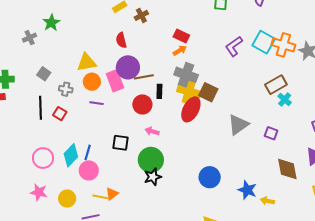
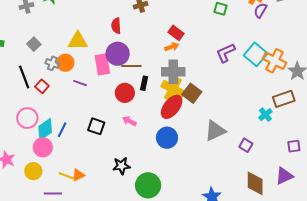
gray cross: (186, 75) -> (173, 72), turned -30
orange circle: (92, 82) -> (65, 63), moved
brown rectangle: (276, 85) -> (284, 99), moved
black line: (40, 108) -> (24, 77), turned -30
pink circle: (43, 158) -> (27, 118), moved
green circle: (151, 160) -> (148, 185), moved
pink circle: (89, 170) -> (43, 147), moved
blue circle: (210, 177) -> (167, 138), moved

